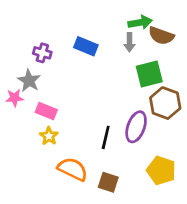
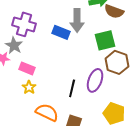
gray arrow: (129, 42) -> (77, 20), moved, size x1.6
blue rectangle: (86, 46) -> (61, 32), moved
purple cross: (42, 53) -> (24, 24), size x1.6

